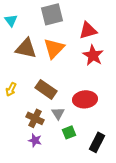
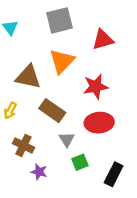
brown triangle: (26, 48) -> (28, 77), moved
red star: (93, 55) -> (96, 87), moved, turned 30
brown cross: (35, 118) -> (23, 145), moved

